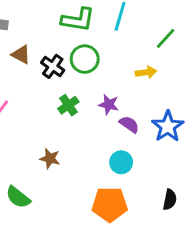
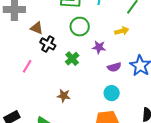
black cross: (53, 66) -> (48, 44), moved
purple star: (109, 105) -> (99, 47), moved
purple semicircle: (129, 124) -> (114, 67), turned 136

